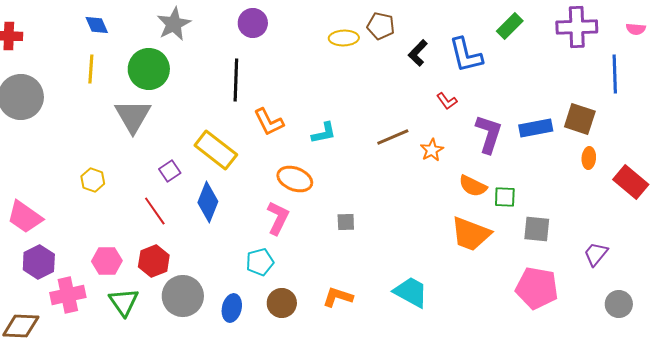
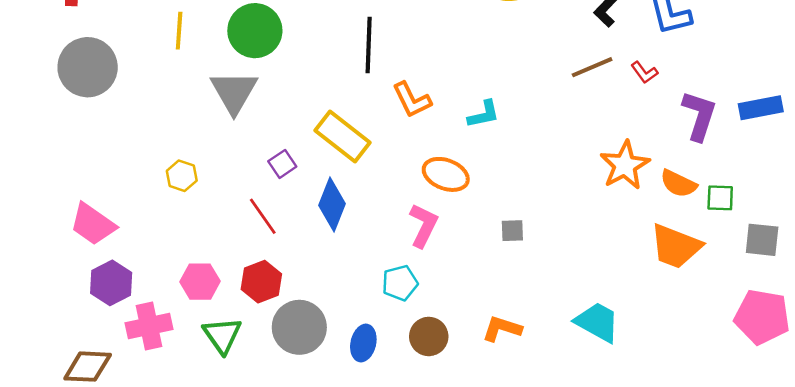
brown line: (393, 137) -> (592, 67), moved
orange star: (432, 150) -> (625, 165), moved, size x1.6

